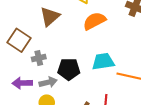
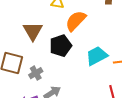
black pentagon: (69, 69) -> (61, 46), moved

